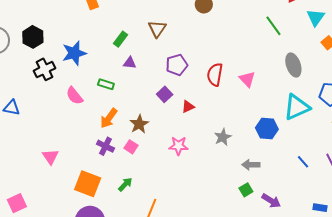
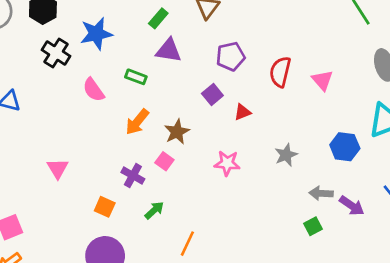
purple triangle: (130, 63) -> (169, 50), size x1.5
black cross: (45, 69) -> (56, 53), turned -35
purple cross: (105, 146) -> (133, 176), moved
orange square: (88, 184) -> (105, 207), size x0.6
purple arrow: (271, 201) -> (352, 206), moved

